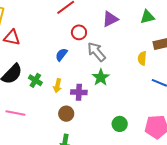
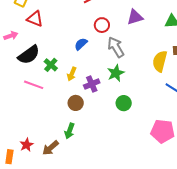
yellow semicircle: (142, 58) -> (160, 61), size x1.5
purple cross: (79, 92) -> (92, 84), turned -35
pink line: (15, 113) -> (34, 85), moved
green circle: (120, 124) -> (124, 103), moved

